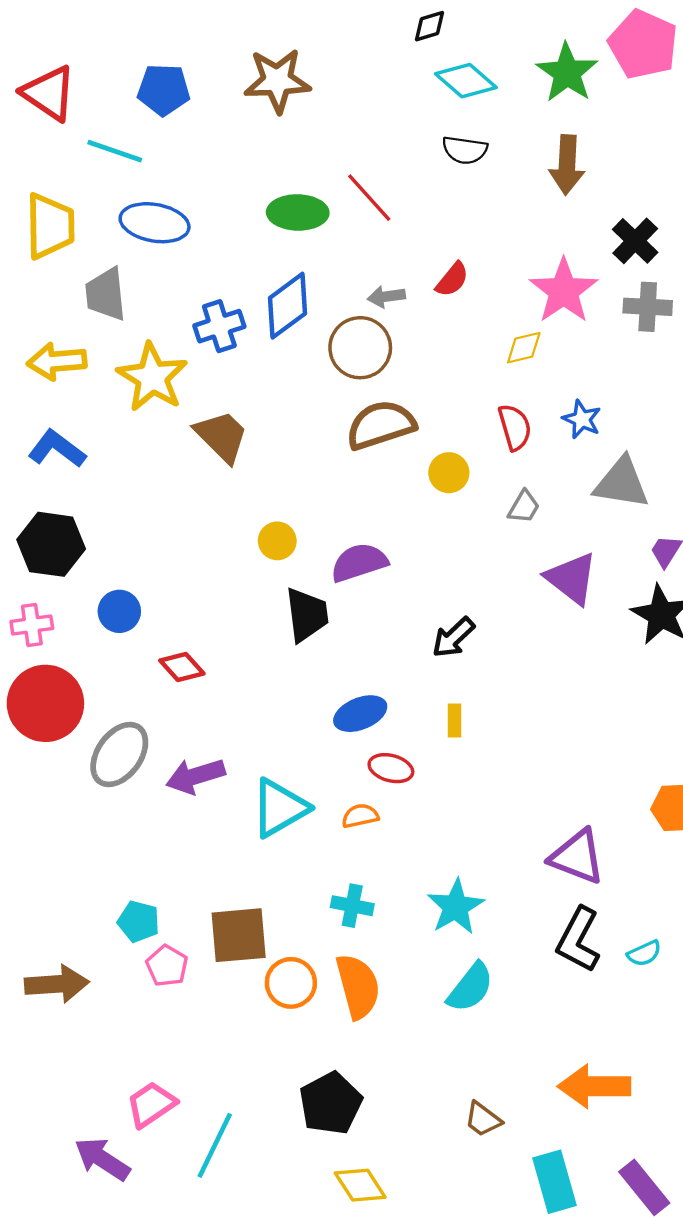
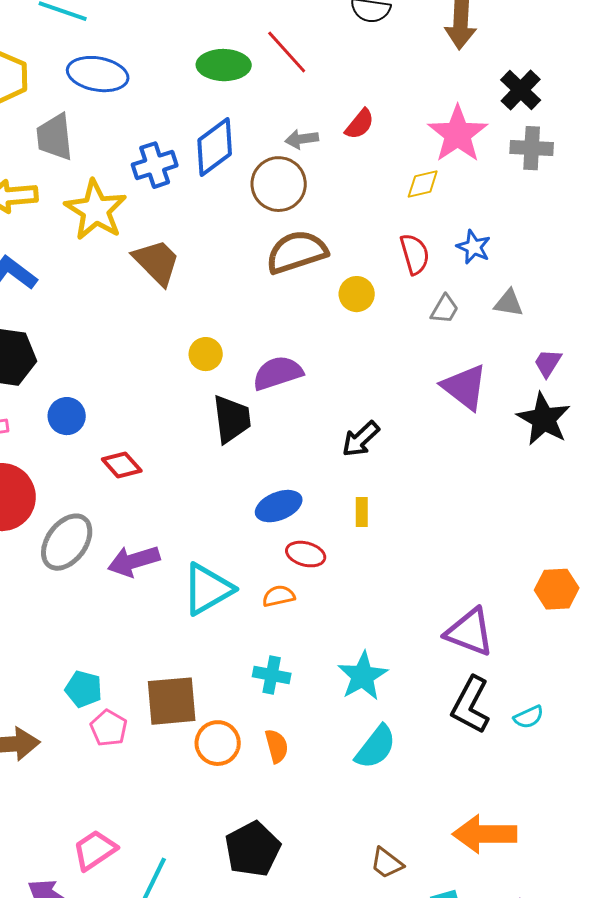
gray triangle: (622, 483) -> (509, 303), size x0.6
gray trapezoid: (524, 507) -> (445, 309), moved
orange semicircle: (358, 986) -> (277, 746), size x0.6

